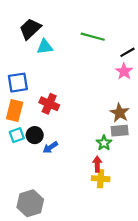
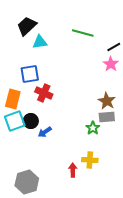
blue square: (18, 83) -> (30, 74), moved
cyan square: (17, 135) -> (15, 121), size x1.5
red arrow: (97, 164) -> (73, 170), moved

